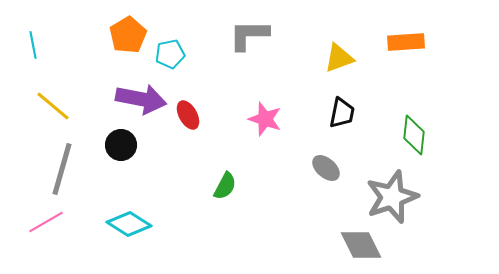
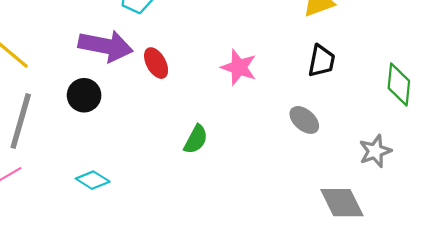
gray star: (392, 197) -> (375, 151), size x0.6
cyan diamond: (129, 224) -> (93, 180), size x0.7

